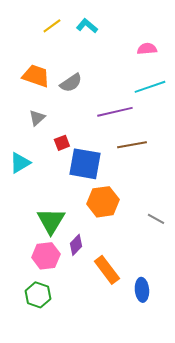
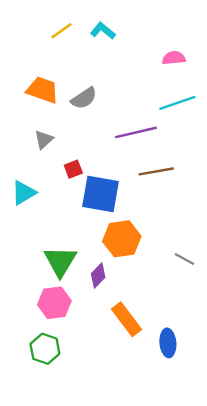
purple diamond: (76, 245) -> (98, 276), moved

